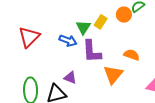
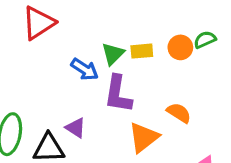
yellow rectangle: (101, 22) -> (142, 51), turned 40
red triangle: (29, 37) -> (39, 23), moved

